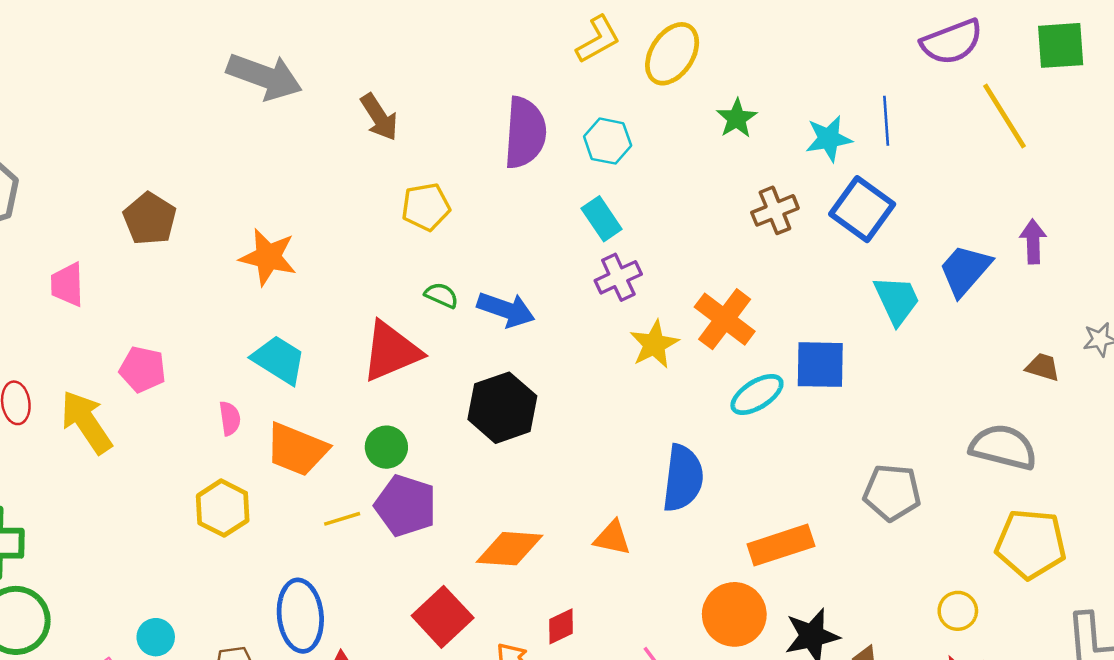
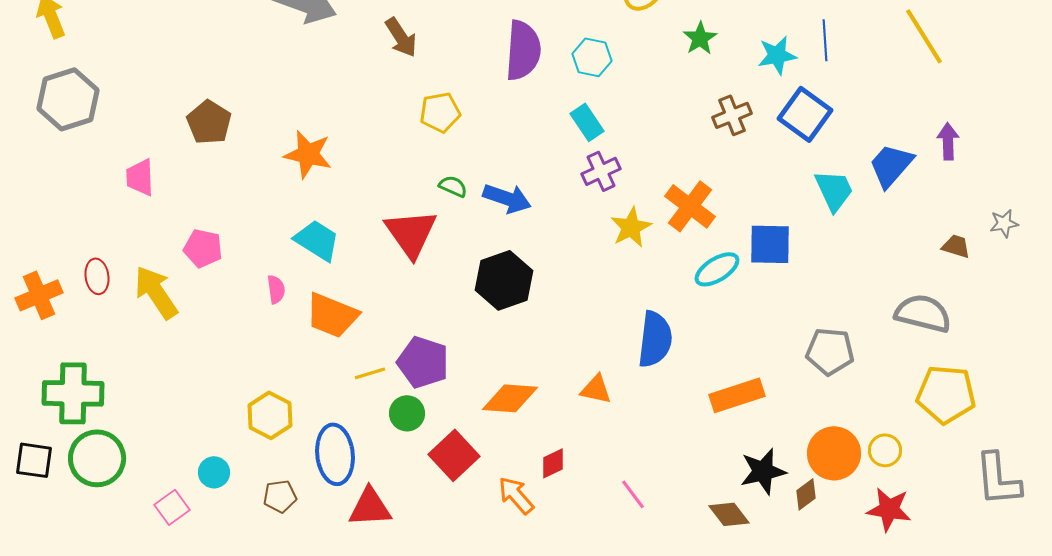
red triangle: (391, 351) -> (411, 233), turned -42
green circle: (386, 447) -> (407, 413), moved
yellow hexagon: (223, 508) -> (270, 415), moved
orange circle: (734, 614) -> (834, 453), moved

